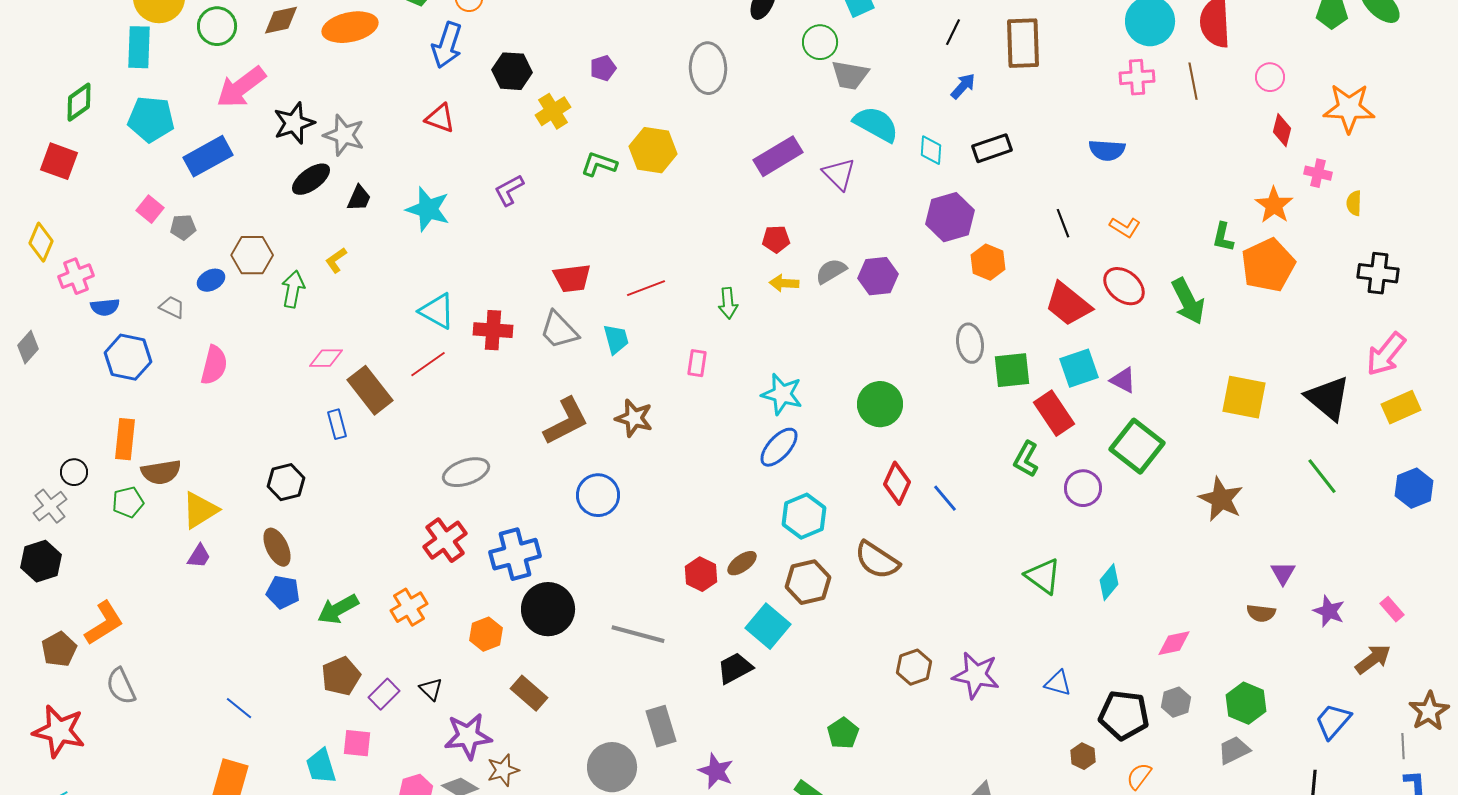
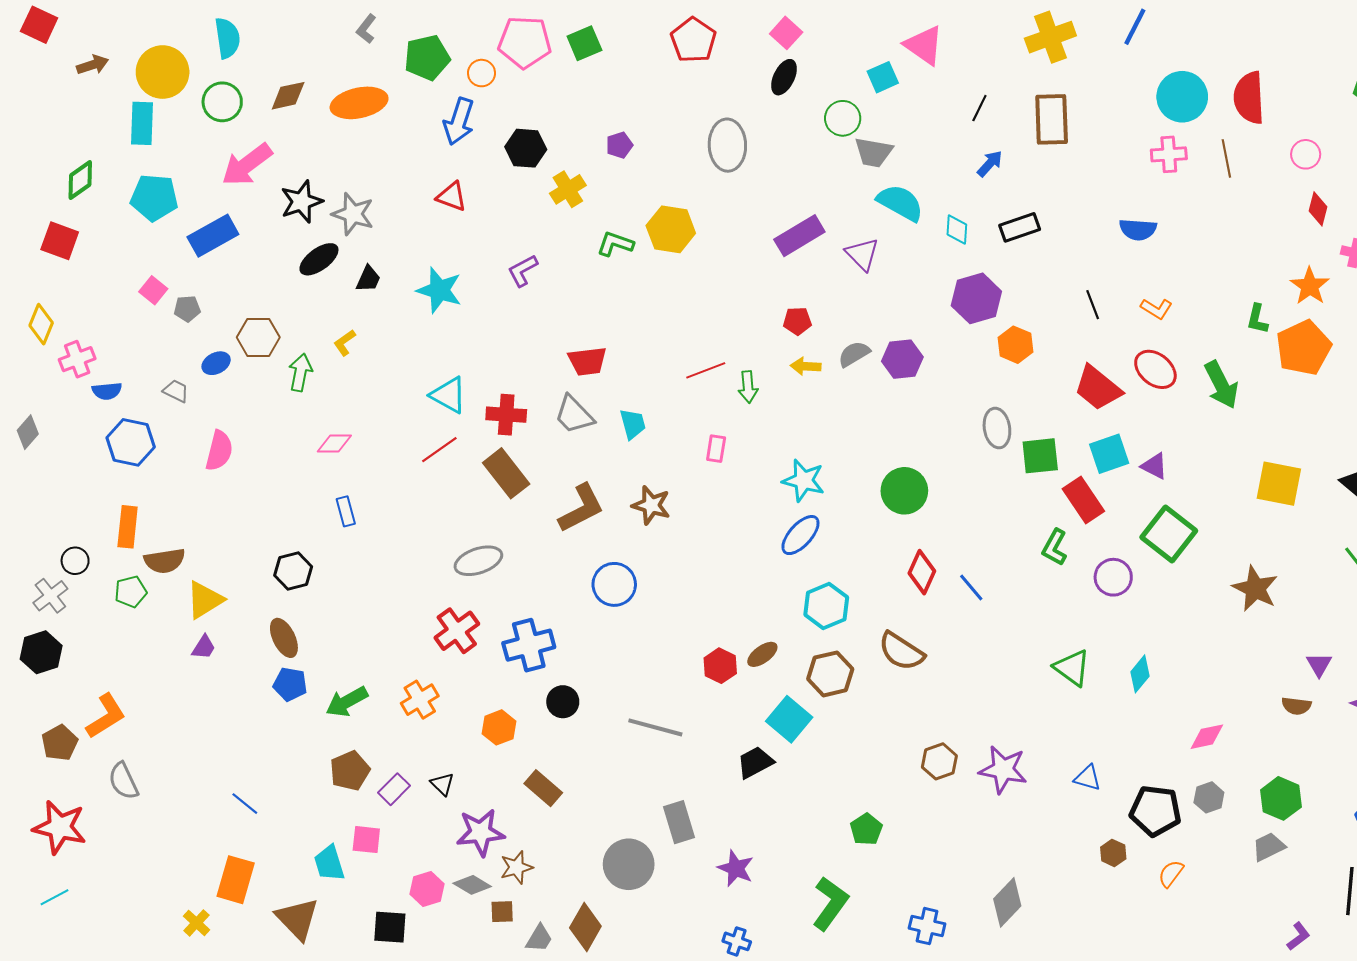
red line: (646, 288) -> (706, 370), moved
brown rectangle: (370, 390) -> (506, 473), moved
black circle: (548, 609) -> (563, 702), size x0.6

